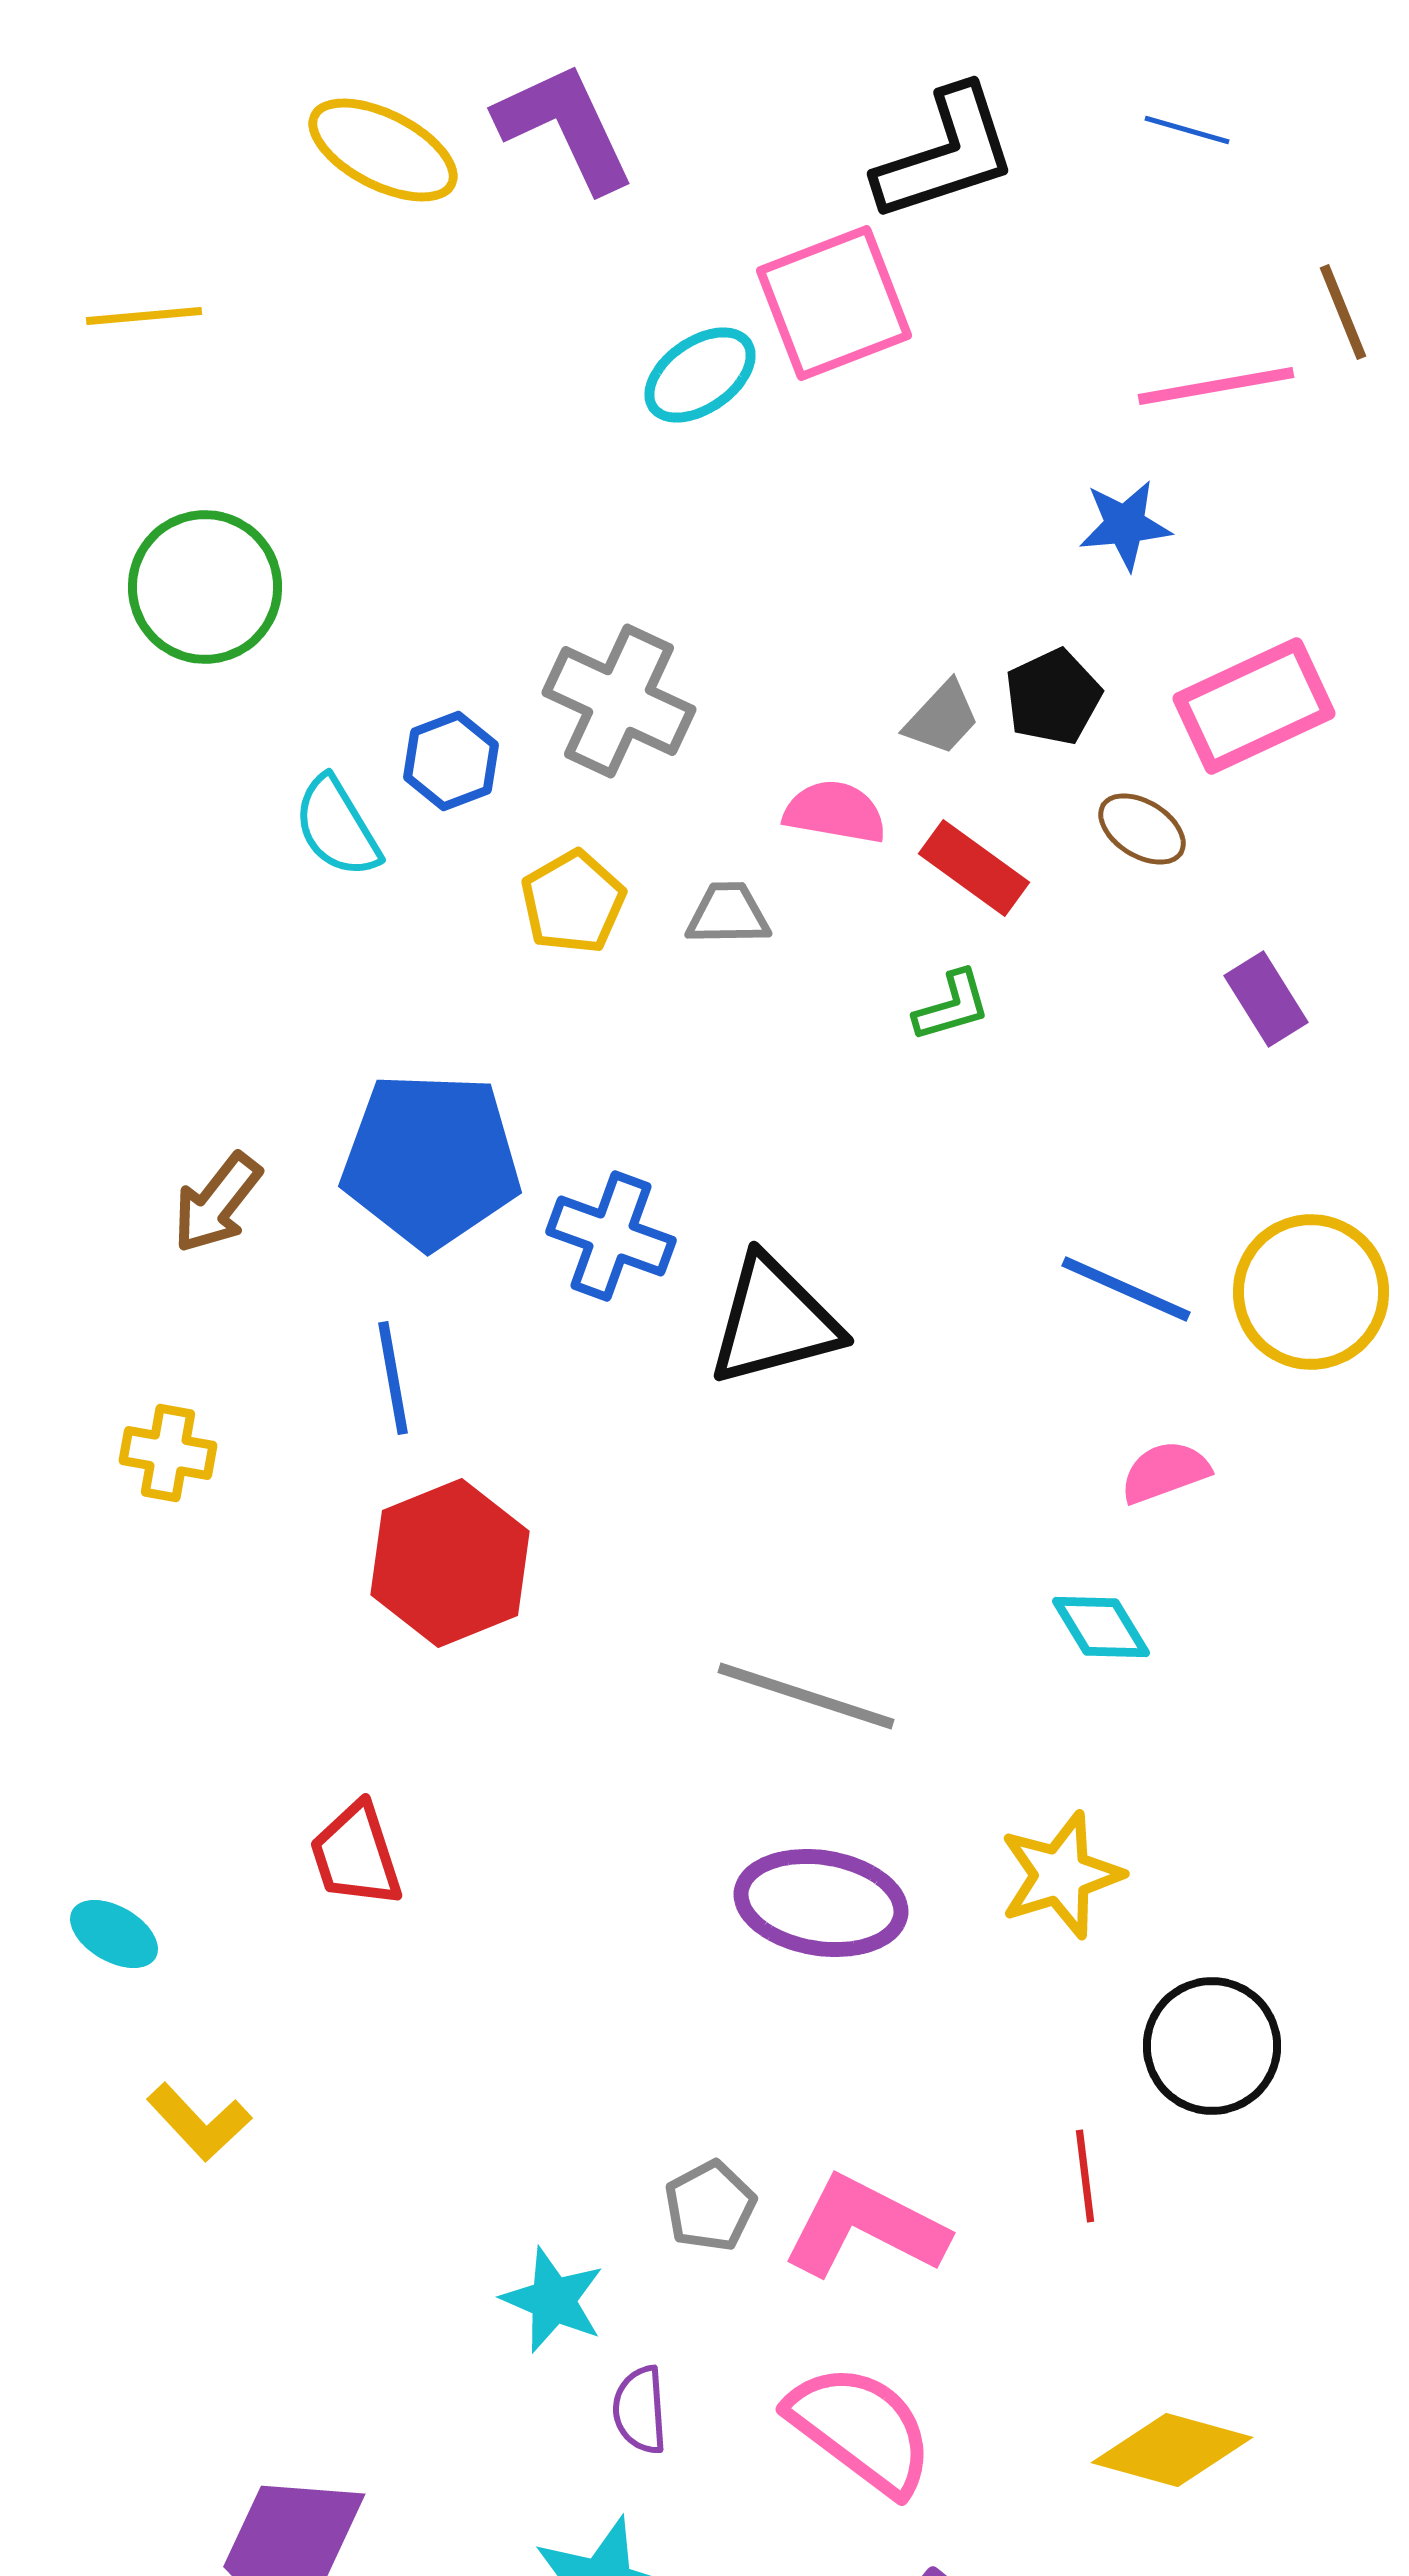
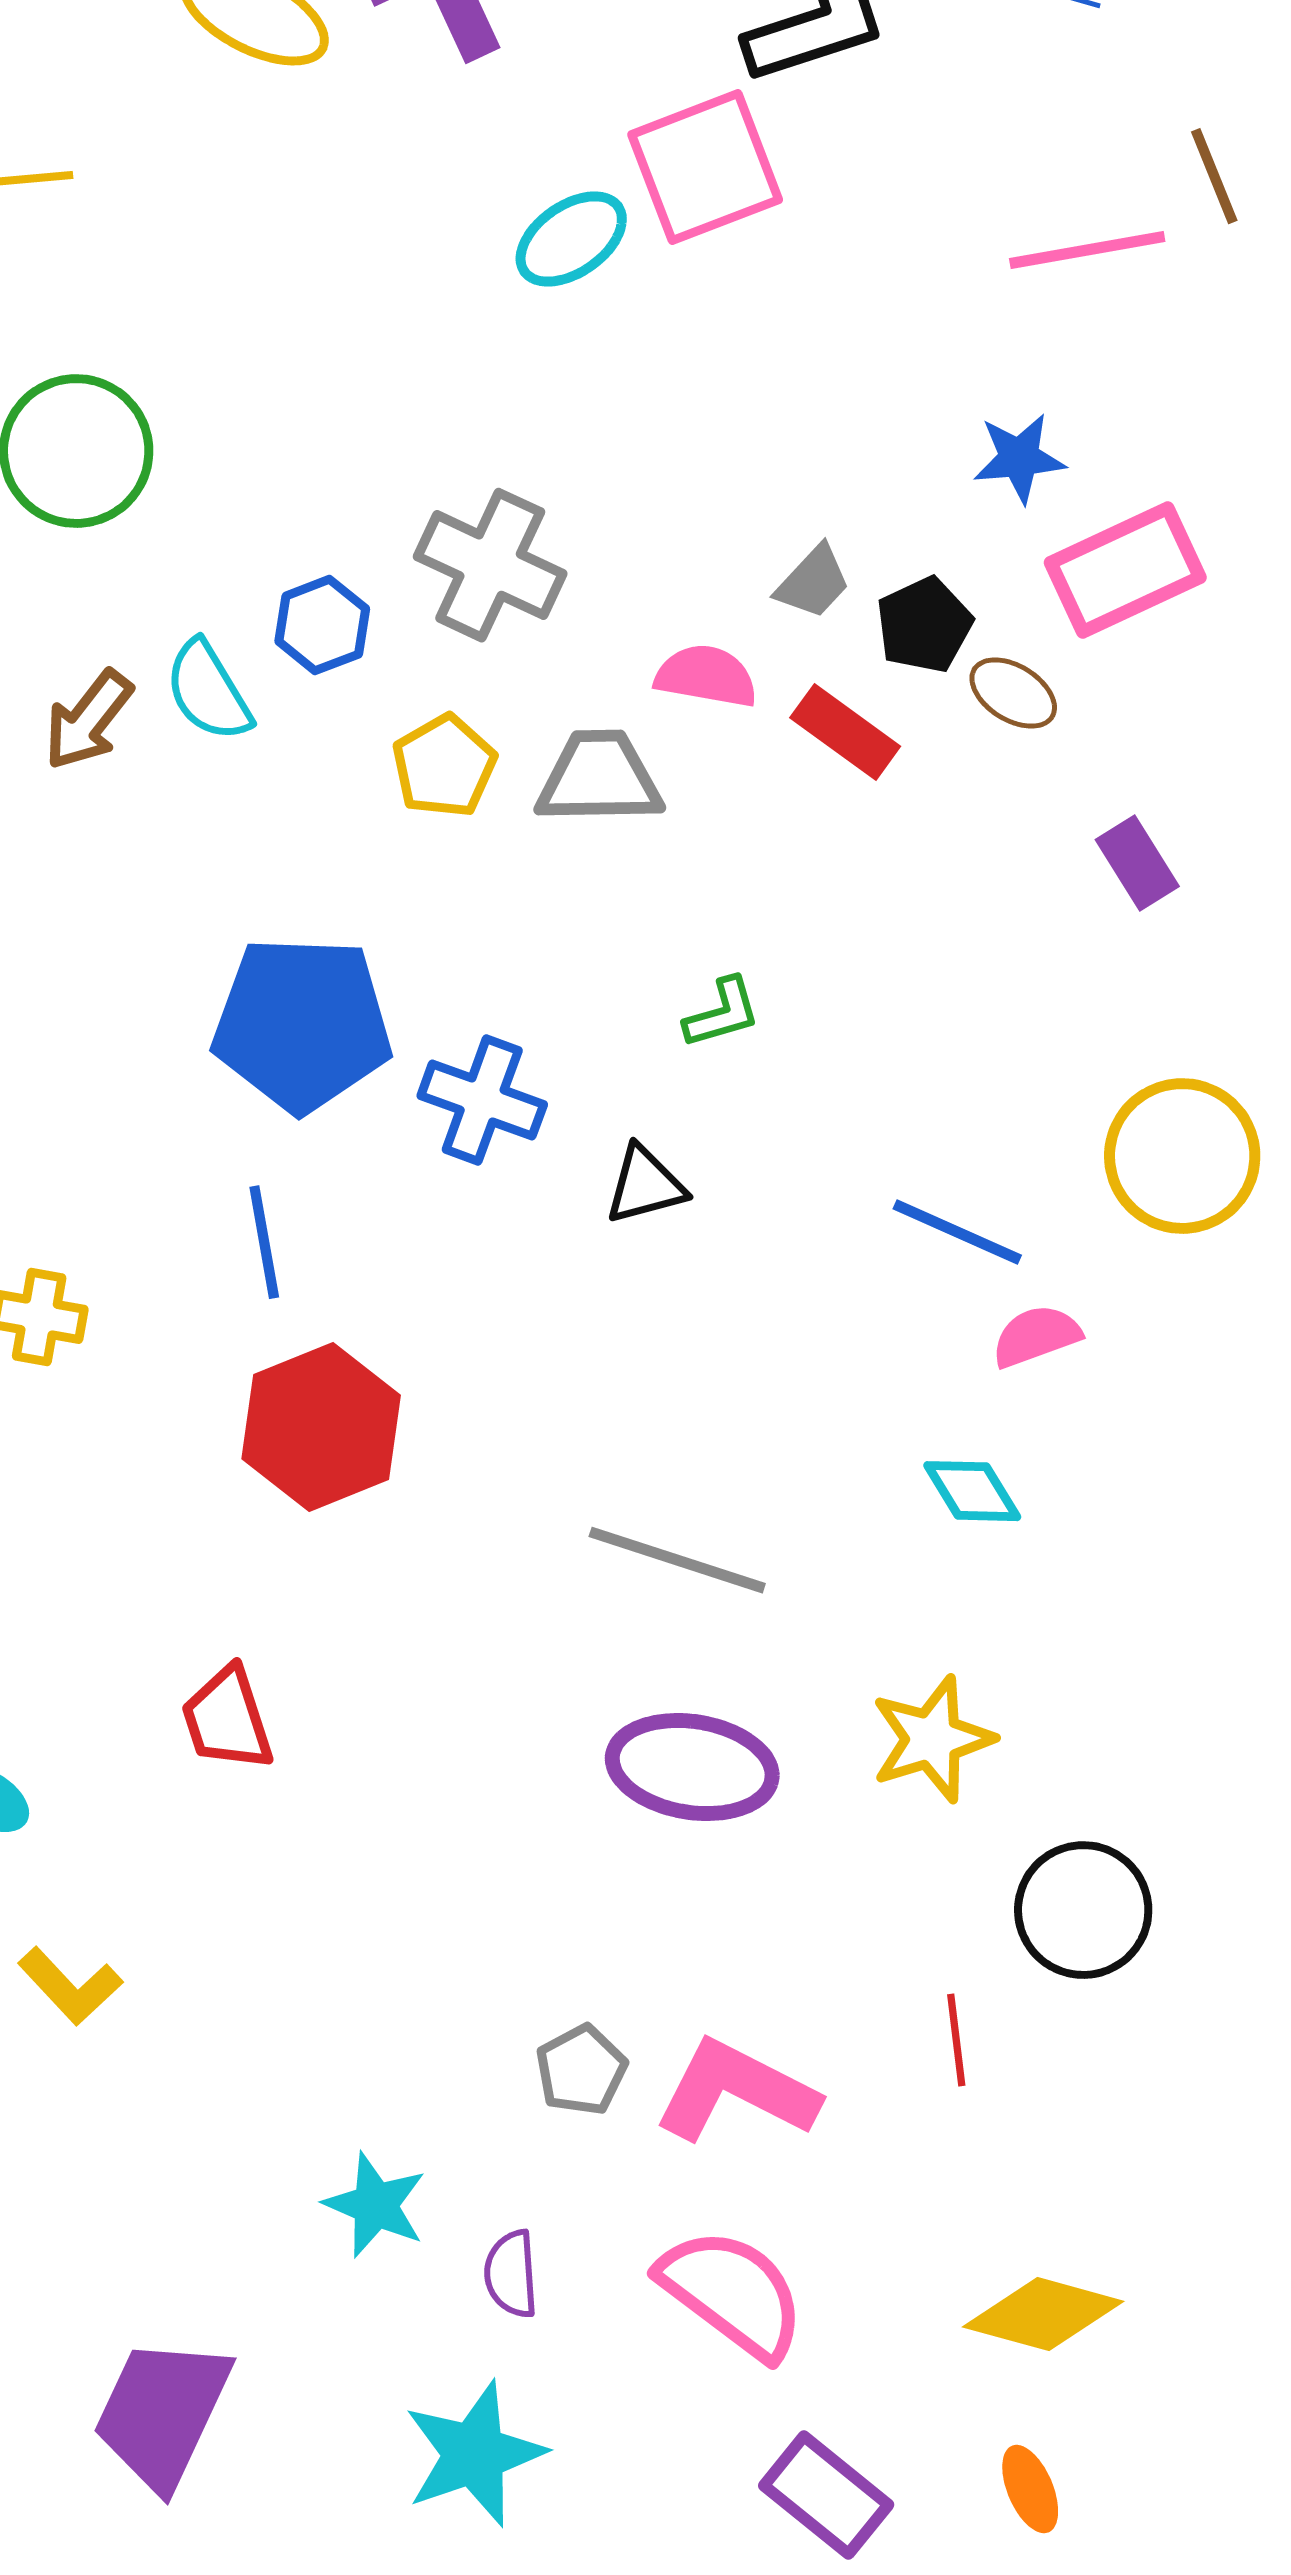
blue star: (1125, 525) -> (1019, 458), moved
black pentagon: (1053, 697) -> (924, 625), moved
gray trapezoid: (728, 914) -> (599, 778), size x1.5
green L-shape: (952, 1006) -> (722, 1013), moved
brown arrow: (217, 1203) -> (88, 720), moved
blue line: (1126, 1289) -> (957, 1232), moved
black triangle: (774, 1321) -> (645, 1185), size x0.6
cyan star: (553, 2300) -> (375, 2205), moved

